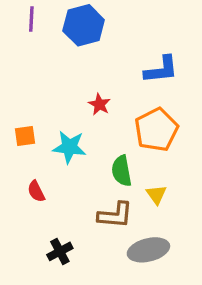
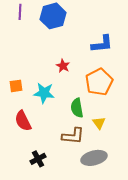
red semicircle: (36, 191) -> (23, 121), size x1.5

